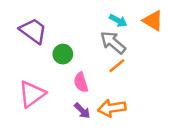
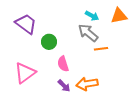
orange triangle: (153, 21) -> (119, 16), turned -42
orange line: (117, 66) -> (101, 49), moved, turned 32

